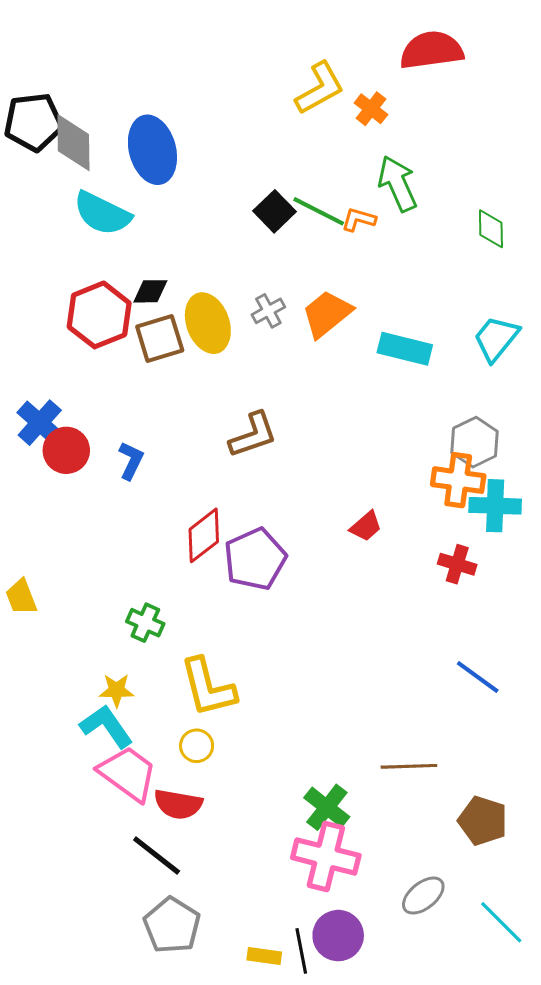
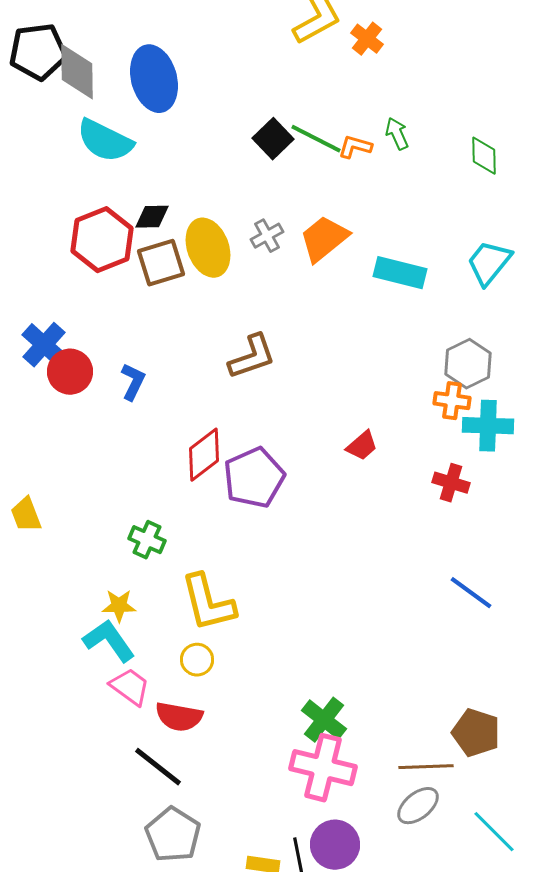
green arrow: (398, 184) -> (397, 134), moved, size x0.6
orange cross: (458, 480) -> (452, 401), size x0.7
brown line: (409, 766) -> (426, 767), moved
pink trapezoid: (128, 773) -> (130, 687), size x0.7

